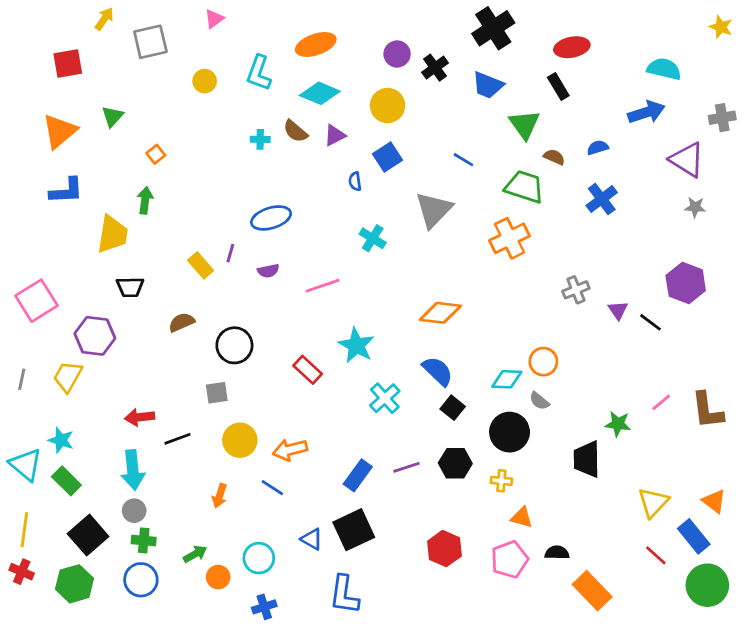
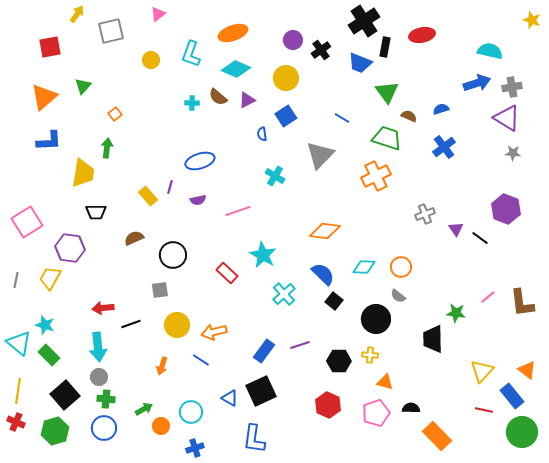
black rectangle: (558, 87) -> (385, 47), moved, turned 42
gray cross: (722, 118) -> (512, 87), moved
cyan diamond: (507, 379) -> (364, 267), moved
black hexagon: (455, 463) -> (339, 361), moved
red line: (656, 555) -> (484, 410), turned -30

